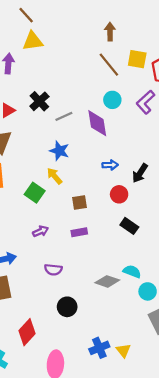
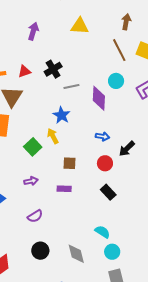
yellow triangle: (33, 41) -> (80, 26), moved
purple semicircle: (53, 270) -> (35, 216), turned -49
gray diamond: (107, 281) -> (76, 254), moved, turned 45

